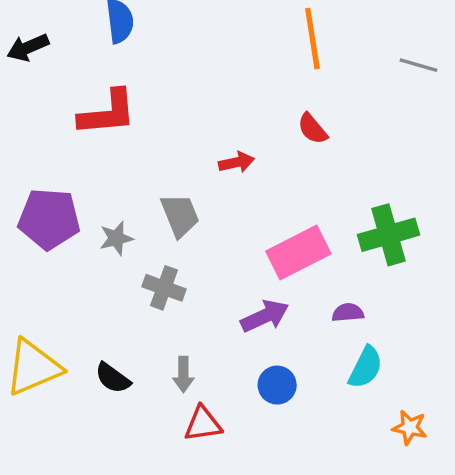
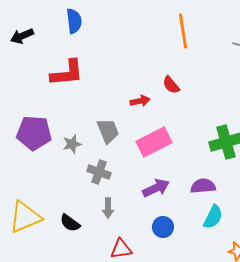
red semicircle: (312, 129) -> (171, 85), moved
pink rectangle: (298, 252) -> (154, 142), moved
purple semicircle: (348, 313) -> (203, 186), size x1.4
gray arrow: (183, 374) -> (108, 208), moved

